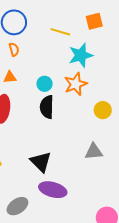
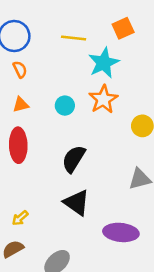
orange square: (94, 21) -> (123, 28), moved
black semicircle: (47, 107) -> (74, 159), moved, turned 40
purple ellipse: (53, 190) -> (121, 232), moved

